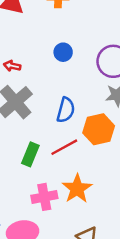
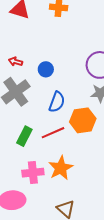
blue circle: (63, 52) -> (46, 69), moved

